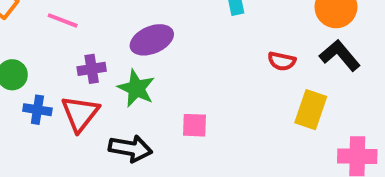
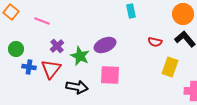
purple ellipse: (152, 40) -> (105, 45), moved
purple cross: (92, 69) -> (57, 46), turned -32
pink square: (194, 125) -> (110, 75), size x1.5

